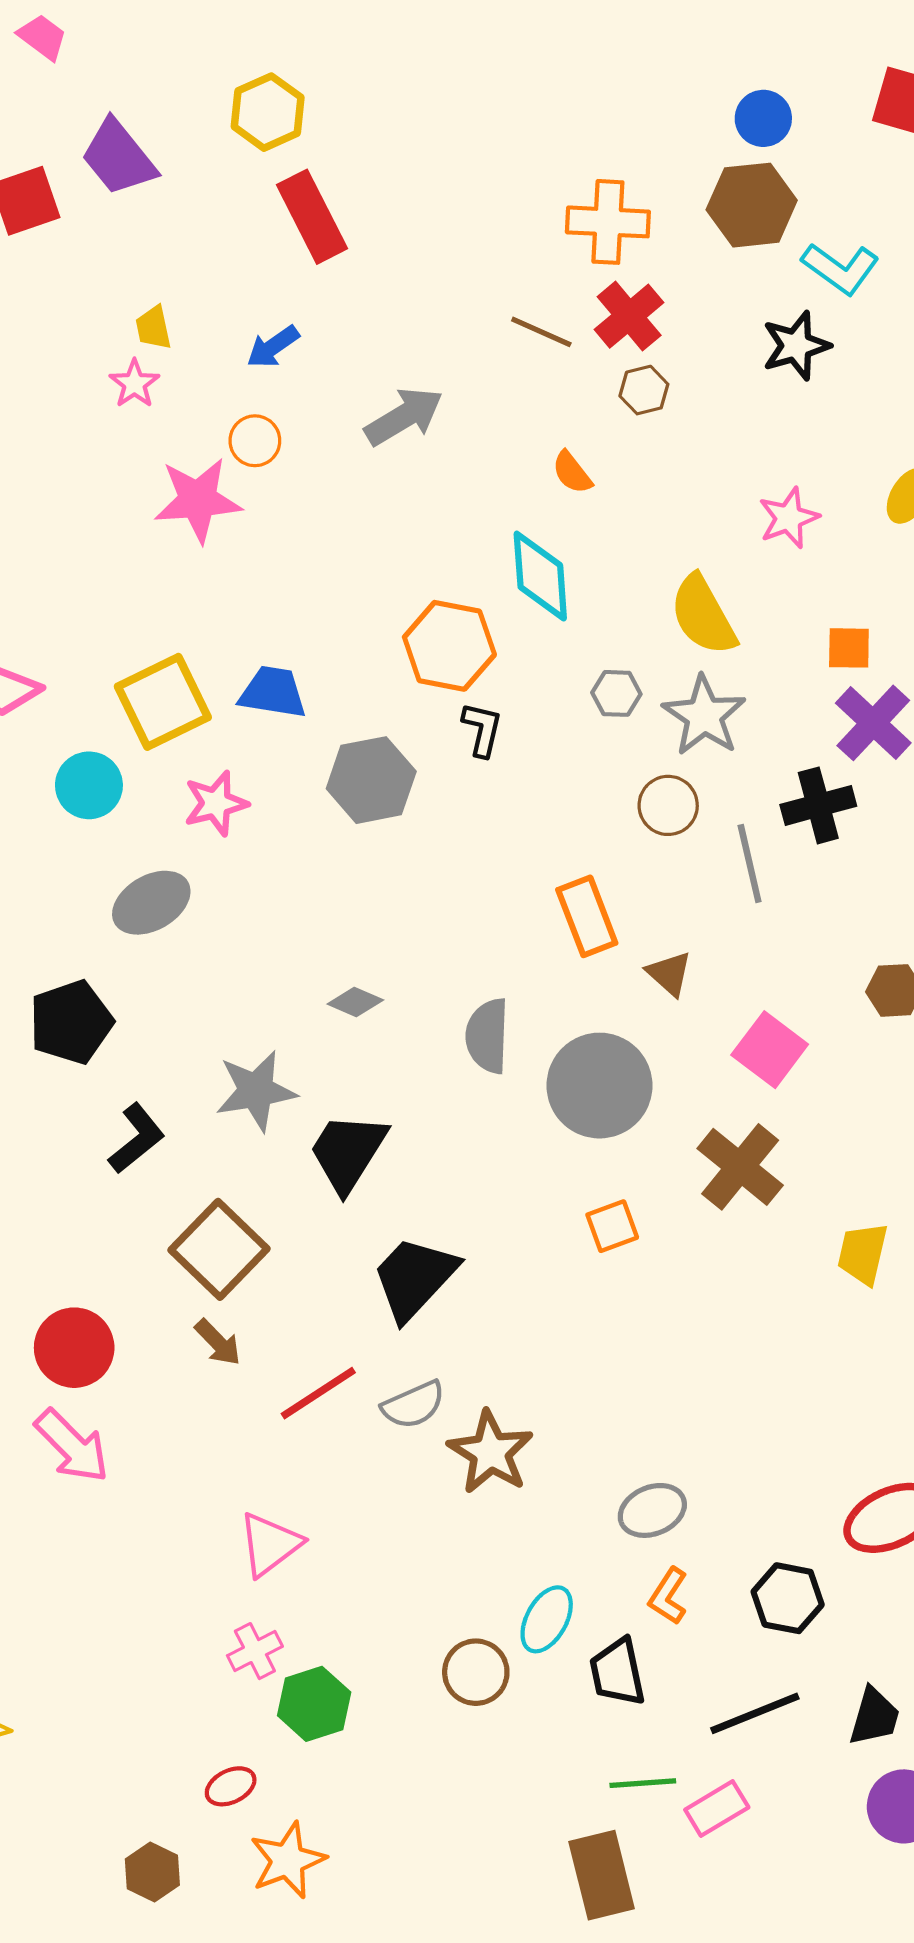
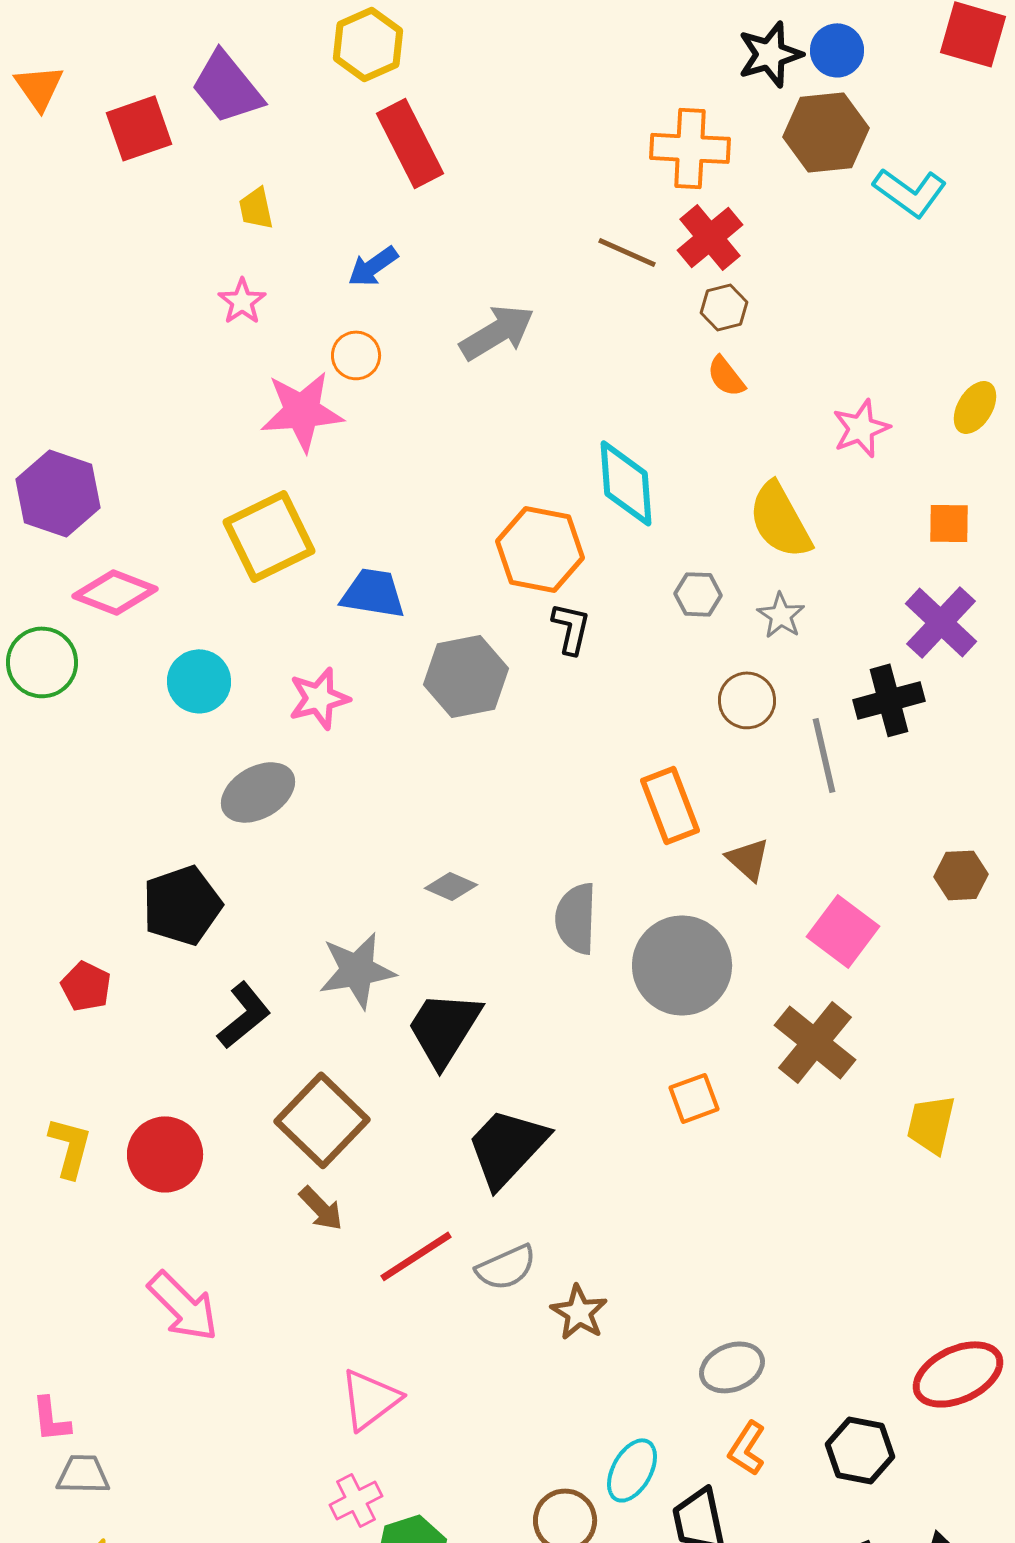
yellow trapezoid: (153, 328) -> (256, 208), moved
black star: (796, 346) -> (770, 54), moved
orange semicircle: (572, 472) -> (726, 376), moved
orange square: (849, 648) -> (949, 523), moved
yellow square: (163, 702) -> (269, 536), moved
gray star: (704, 716) -> (781, 615), size x0.6
red circle: (74, 1348) -> (165, 1154), moved
brown star: (491, 1452) -> (579, 1312), size x0.7

